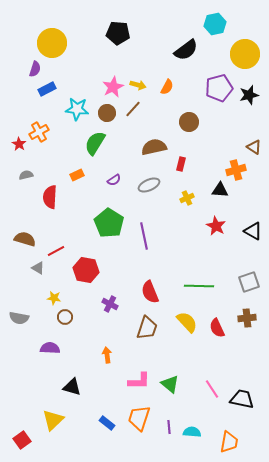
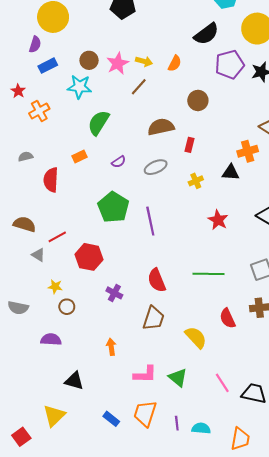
black semicircle: (186, 50) -> (206, 34), moved
brown circle: (107, 113) -> (89, 60), moved
red star: (19, 144) -> (18, 91), moved
red star: (216, 226) -> (218, 220), moved
yellow semicircle: (187, 322) -> (196, 337), moved

